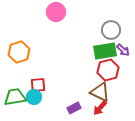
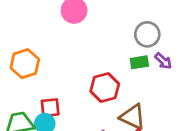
green rectangle: (105, 51) -> (139, 62), size x0.6
red hexagon: (108, 70) -> (105, 88), moved

